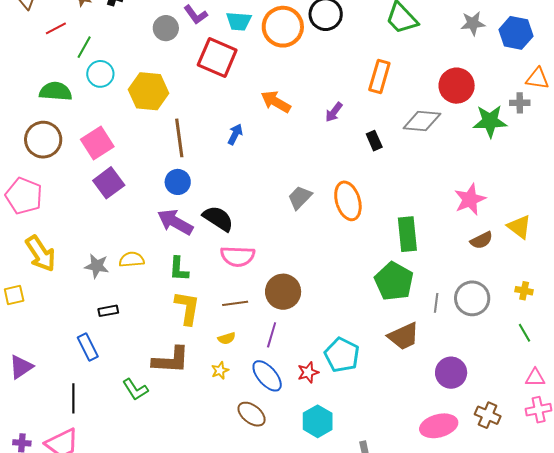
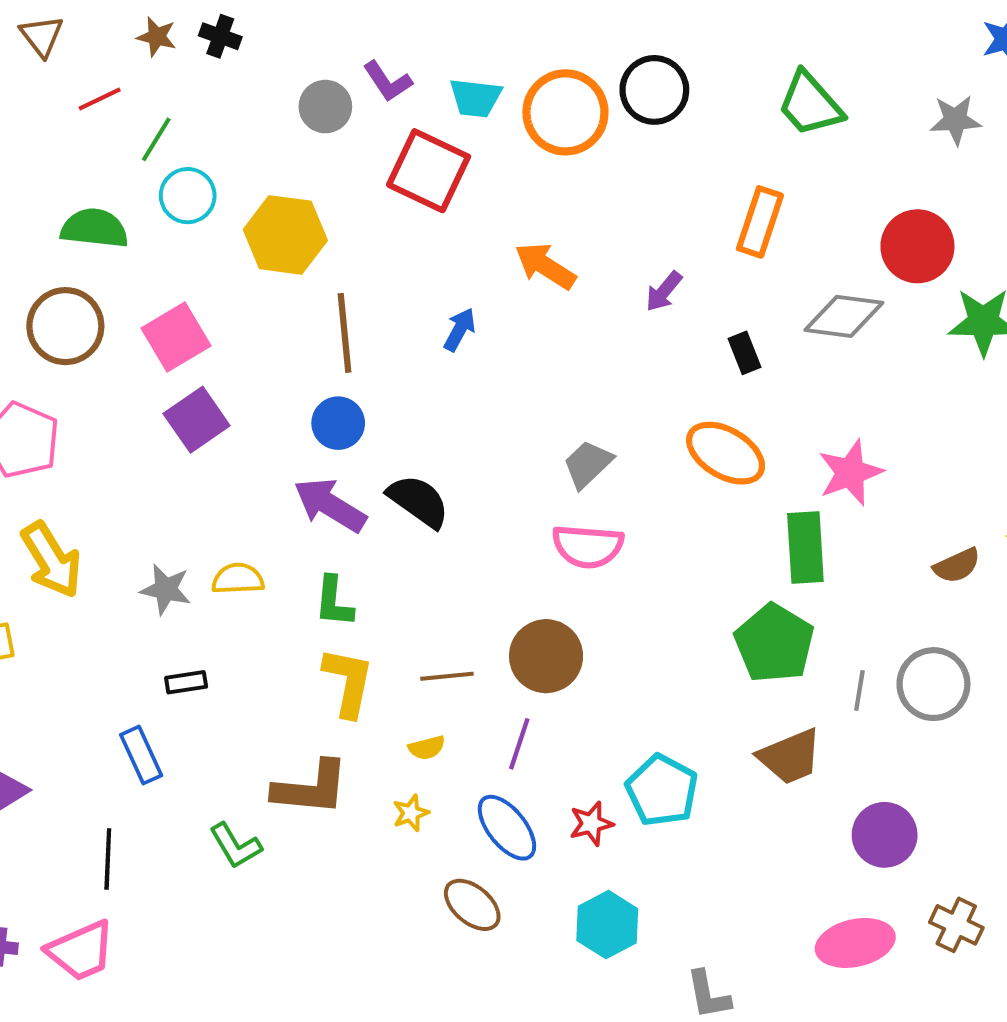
pink star: (470, 199) -> (850, 473), moved
orange ellipse: (348, 201) -> (726, 453), moved, turned -45
pink semicircle: (238, 256) -> (588, 546), moved

